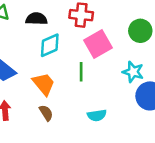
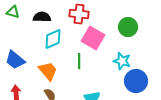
pink square: (98, 44) -> (93, 38), turned -30

